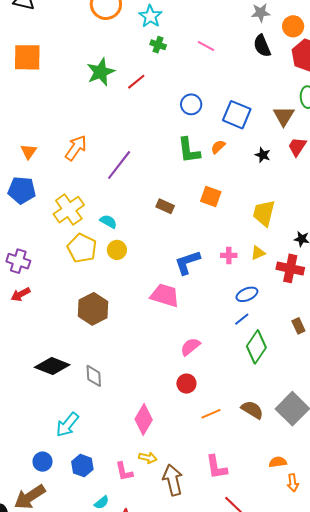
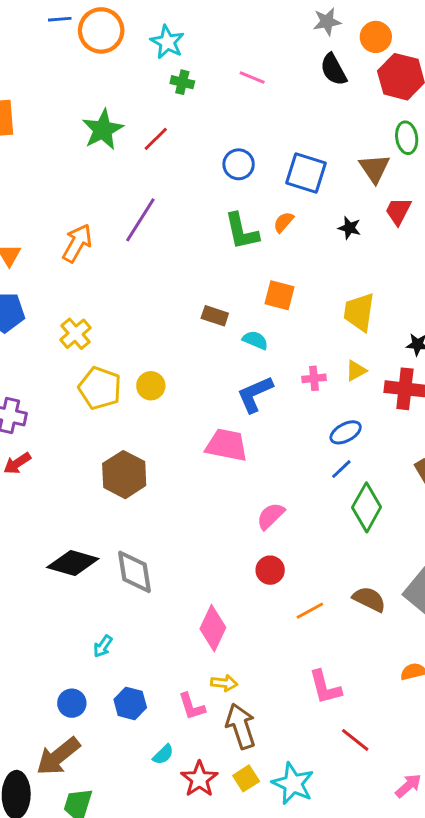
purple line: (119, 165) -> (140, 220), moved
yellow cross: (69, 210) -> (75, 334), size x0.7
cyan semicircle: (108, 221) -> (255, 340), moved
gray diamond: (94, 376) -> (134, 572), size x1.4
cyan arrow: (67, 425) -> (103, 646), size x0.6
brown arrow: (173, 480) -> (241, 726), moved

